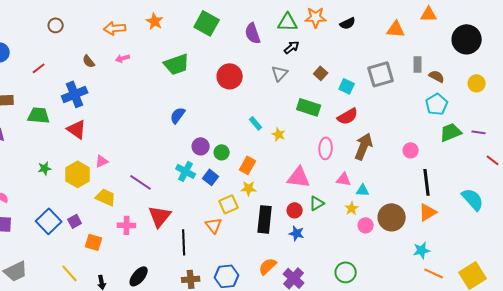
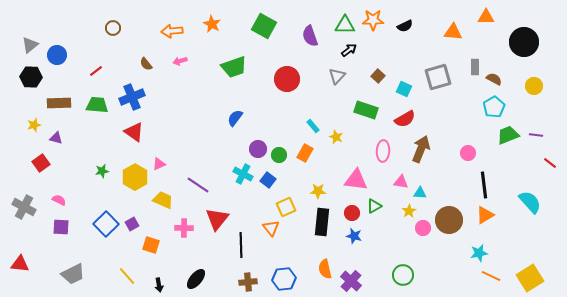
green trapezoid: (39, 115) -> (97, 105), moved
orange rectangle: (248, 165) -> (305, 153), moved
yellow star: (249, 188) -> (318, 191), moved
orange semicircle: (268, 266) -> (325, 269), turned -60

